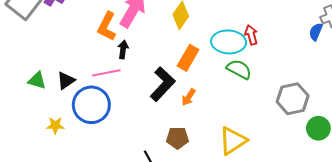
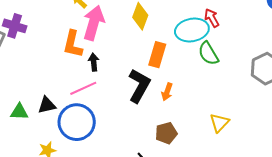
green semicircle: (239, 69) -> (208, 53), turned -135
black triangle: (66, 80) -> (47, 105), turned 36
yellow triangle: (233, 141) -> (219, 123), size x0.7

